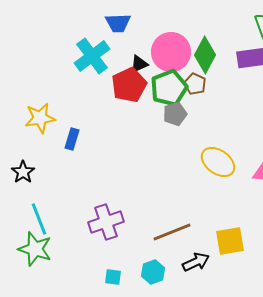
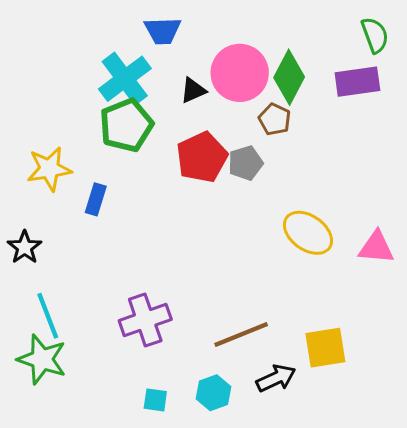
red pentagon: (129, 85) -> (202, 157), moved
green pentagon: (169, 88) -> (126, 125), moved

